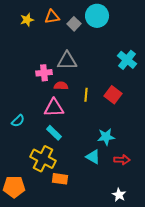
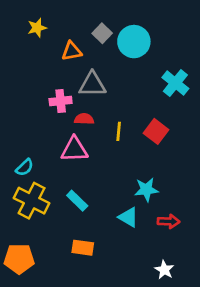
cyan circle: (97, 16) -> (134, 42), moved
orange triangle: (52, 17) -> (72, 51), moved
cyan rectangle: (54, 133) -> (77, 201), moved
yellow cross: (43, 159) -> (32, 201), moved

